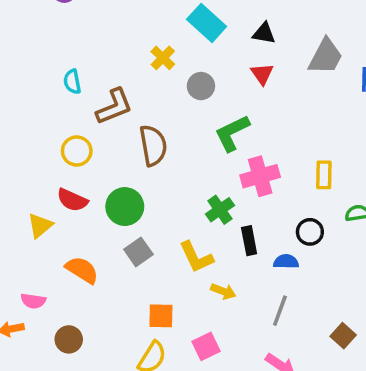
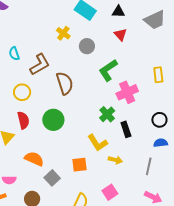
gray trapezoid: (326, 57) -> (155, 20), turned 45
yellow rectangle: (324, 175) -> (158, 75), moved
red semicircle: (72, 200) -> (23, 120), turned -120
gray square: (138, 252) -> (52, 178), moved
blue semicircle: (286, 262) -> (161, 143), moved
orange square: (161, 316) -> (80, 165), moved

